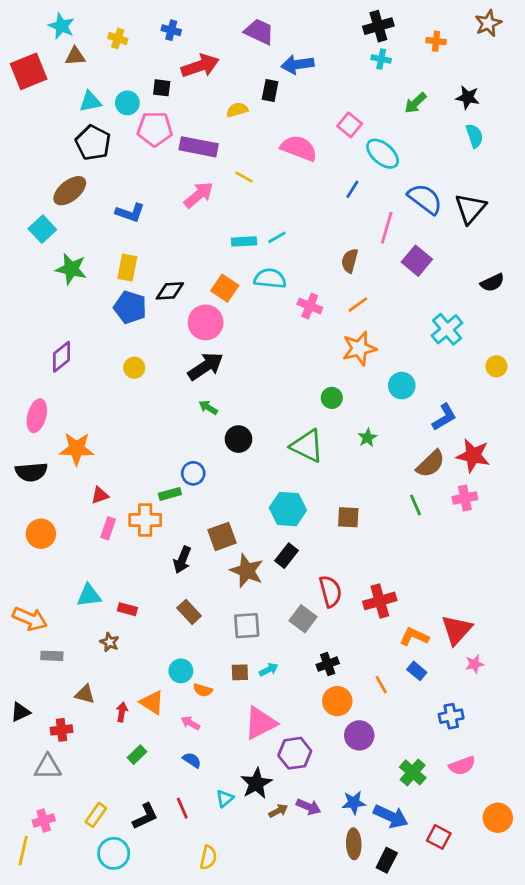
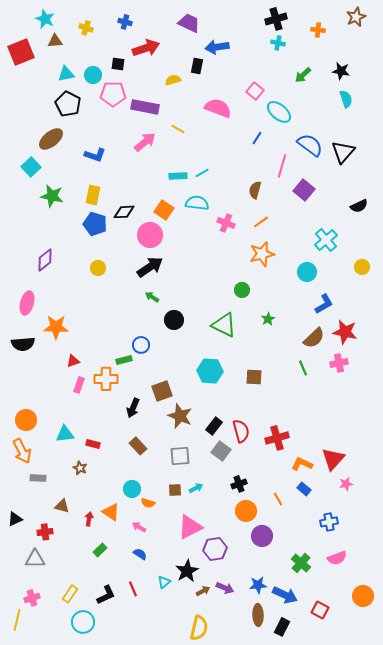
cyan circle: (402, 386) -> (307, 272), moved
orange circle: (41, 534) -> (26, 420), moved
black rectangle: (287, 556) -> (214, 426), moved
orange arrow: (30, 619) -> (22, 451), turned 40
yellow semicircle: (208, 858) -> (199, 628), moved, size x1.4

